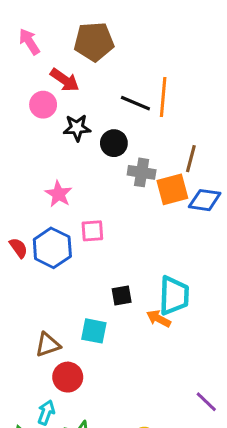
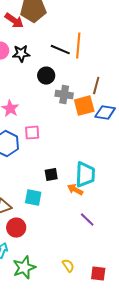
red arrow: (65, 80) -> (14, 21), moved
black star: (77, 128) -> (21, 54), moved
purple line: (206, 402) -> (87, 220), moved

